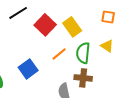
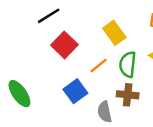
red square: (45, 25) -> (64, 45), moved
blue square: (28, 69) -> (75, 91), moved

